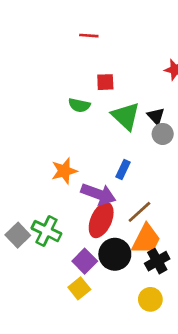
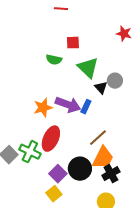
black triangle: (156, 116) -> (101, 88), moved
purple arrow: (98, 194) -> (68, 105), moved
red ellipse: (101, 220) -> (51, 139), moved

